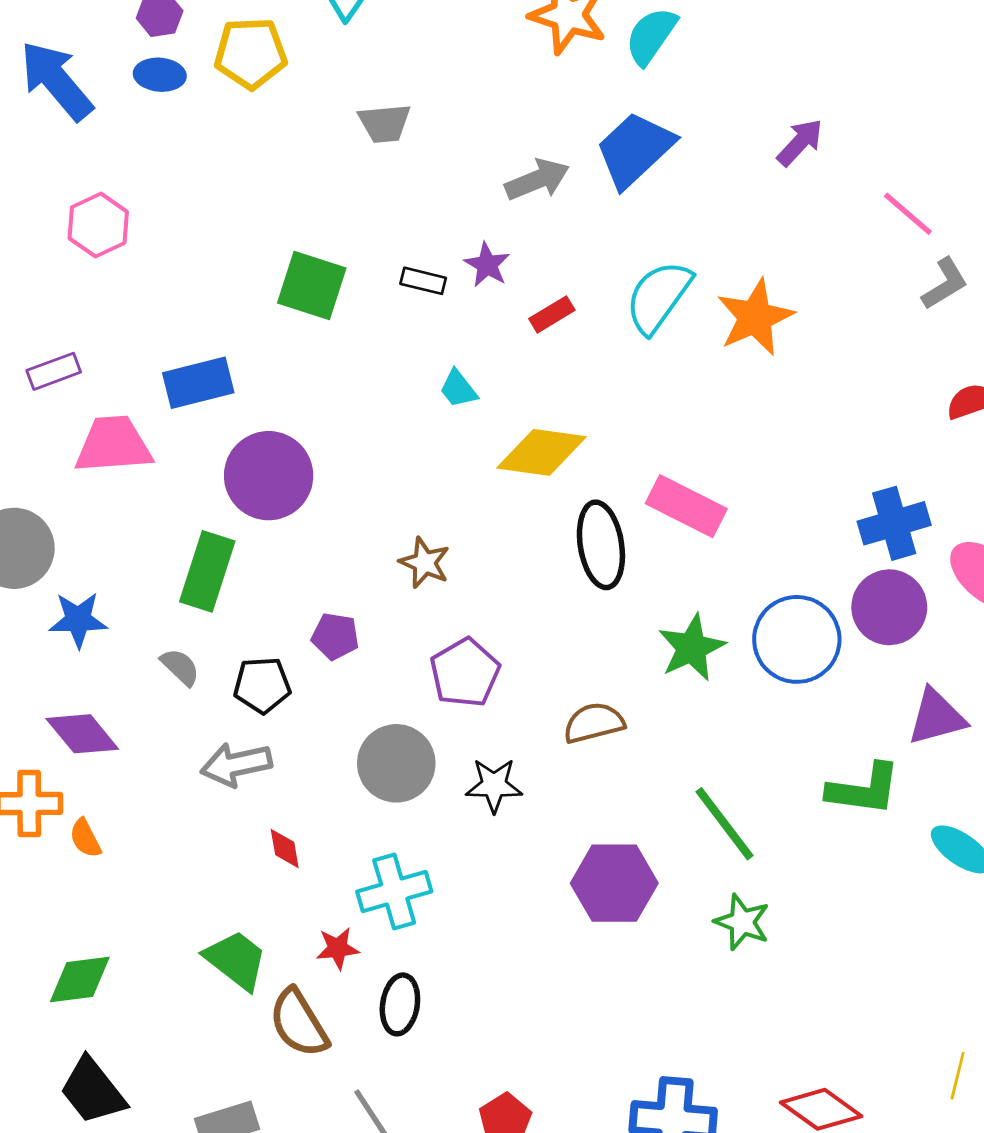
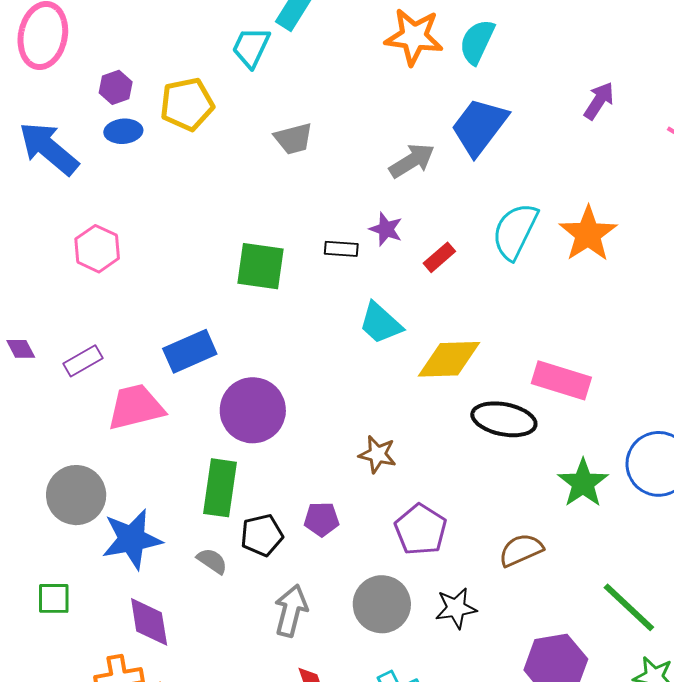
cyan trapezoid: (458, 389) -> (380, 323), size x1.5
black ellipse: (601, 545) -> (504, 419), turned -60
blue star: (78, 620) -> (132, 539), size x1.4
black pentagon: (262, 685) -> (262, 535), moved
purple diamond: (82, 734) -> (149, 622), turned 40
gray arrow: (236, 765) -> (291, 611), moved, turned 126

